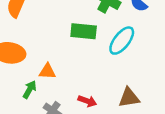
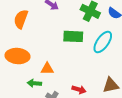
green arrow: (30, 90) -> (34, 83), turned -112

